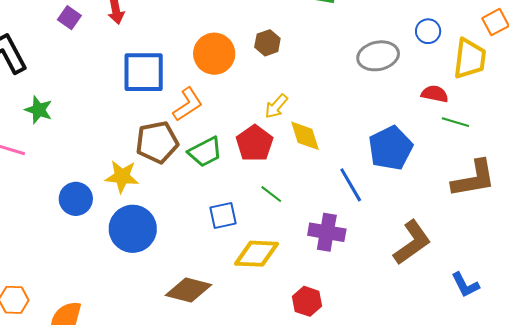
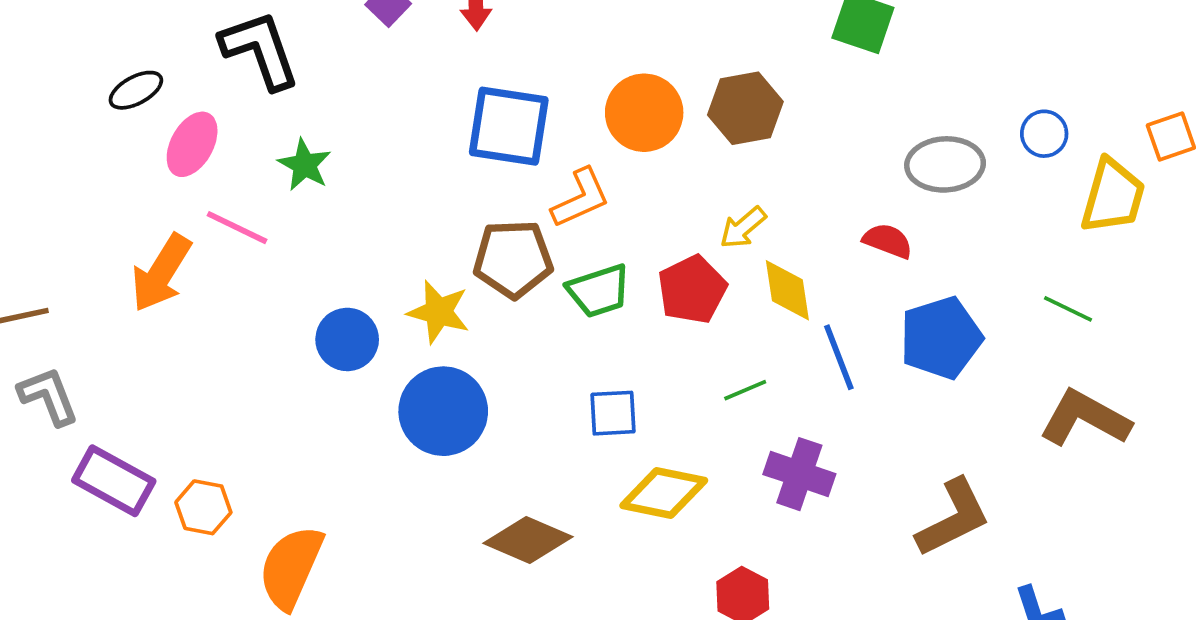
brown hexagon: (267, 43) -> (745, 108), size x1.5
red semicircle: (435, 94) -> (888, 241), moved
brown L-shape: (474, 179) -> (1085, 418), turned -150
blue line: (351, 185) -> (839, 357), moved
green line: (271, 194) -> (745, 390), moved, turned -70

